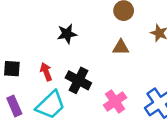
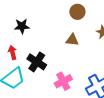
black star: (67, 34) -> (22, 26), moved

